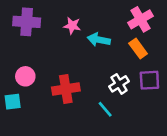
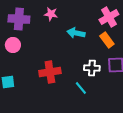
pink star: (72, 26) -> (51, 14), moved
pink circle: (25, 76) -> (13, 45), moved
white cross: (119, 84) -> (92, 68), turned 35

